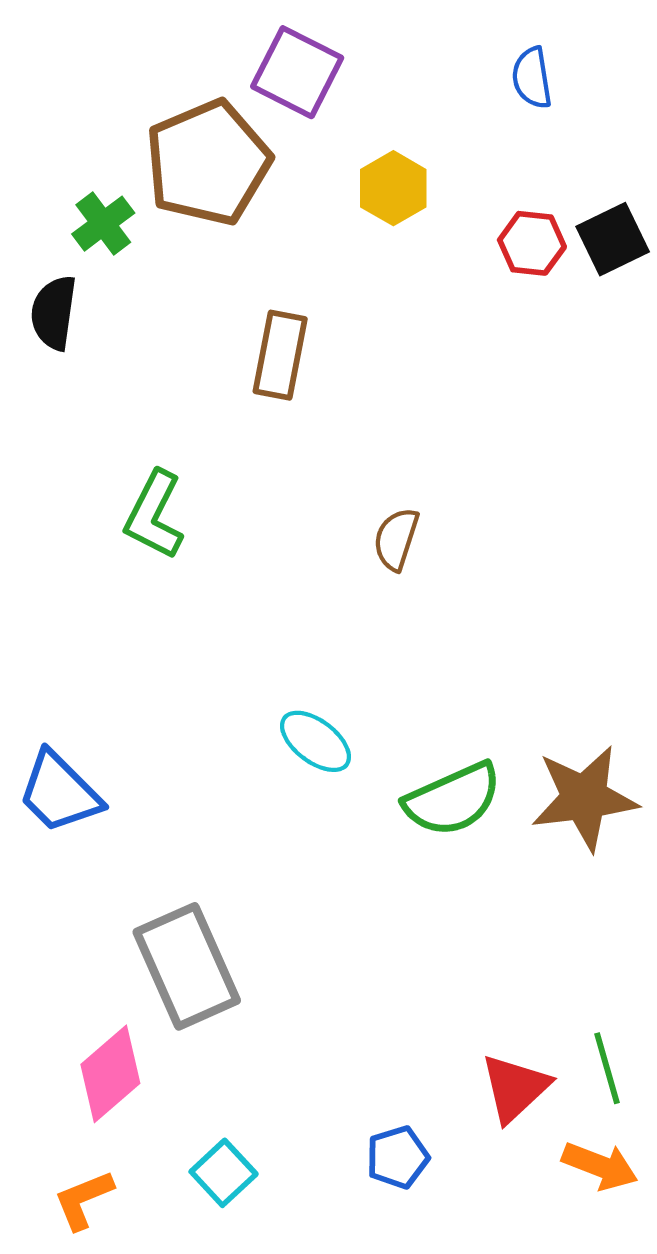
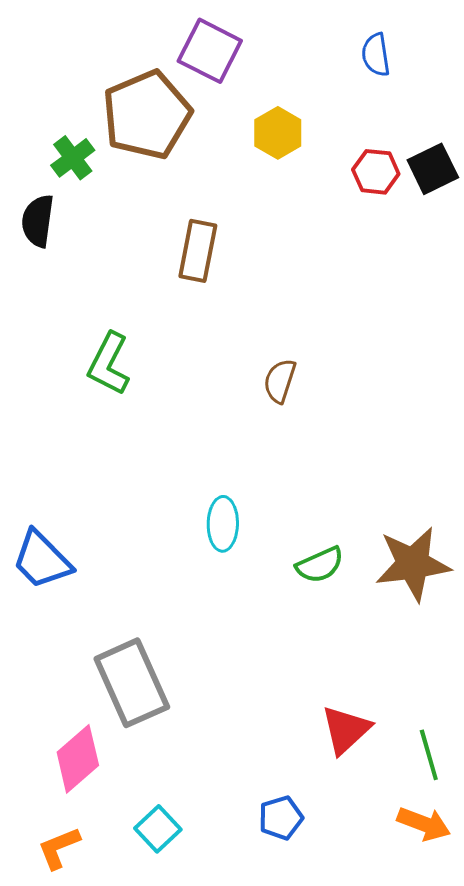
cyan ellipse: (315, 741) -> (223, 524), turned 54
green semicircle: (453, 799) -> (320, 565), size x0.7
red triangle: (515, 1088) -> (346, 730), moved

